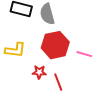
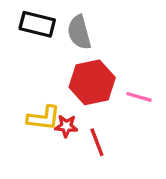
yellow L-shape: (15, 50) -> (44, 118), moved

